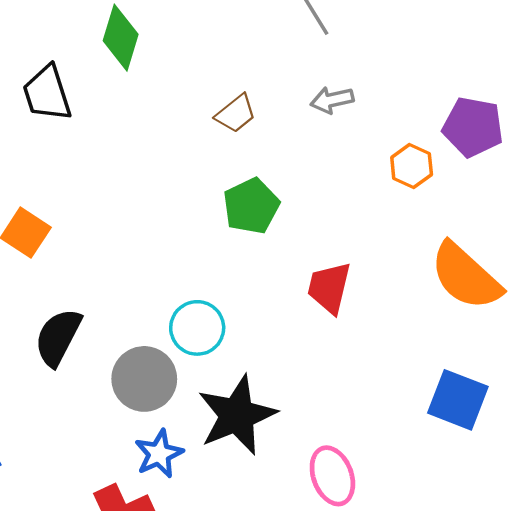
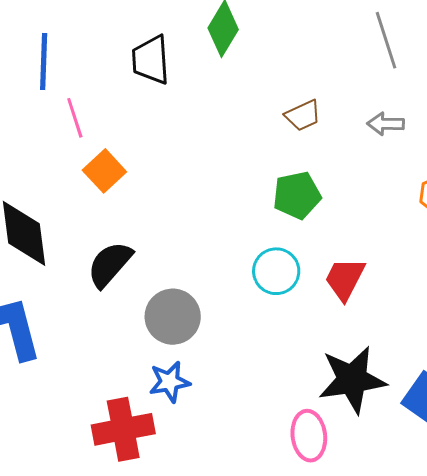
cyan circle: (197, 328) -> (276, 271), moved
black star: (237, 415) -> (352, 380), moved

